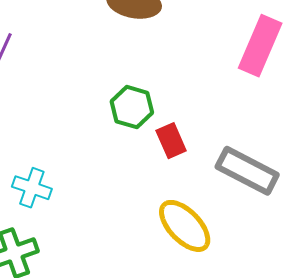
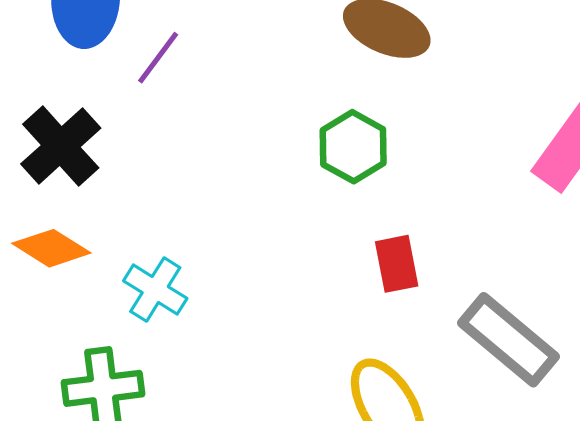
green hexagon: (132, 107) -> (353, 147), moved

